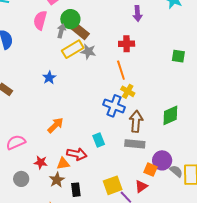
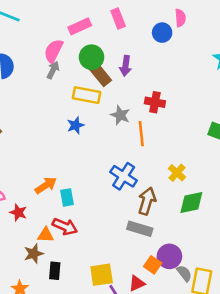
purple arrow: (137, 13) -> (126, 66), moved
gray arrow: (61, 31) -> (53, 70), moved
yellow rectangle: (73, 49) -> (87, 95), turned 30
gray star: (88, 52) -> (120, 115), moved
blue star: (49, 78) -> (76, 125), moved
yellow cross: (128, 91) -> (177, 173), moved
cyan rectangle: (99, 140) -> (67, 197), moved
red star: (41, 162) -> (18, 213), moved

